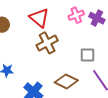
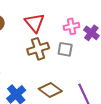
gray square: (87, 55) -> (65, 49), moved

